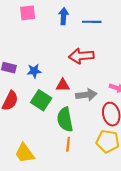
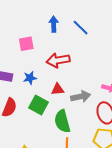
pink square: (28, 13) -> (26, 44), moved
blue line: (92, 22) -> (81, 28), turned 48
red arrow: (81, 56) -> (58, 60), moved

